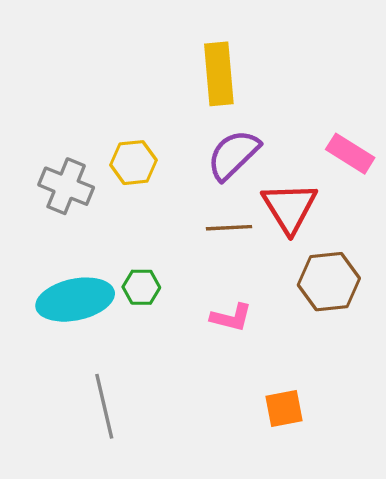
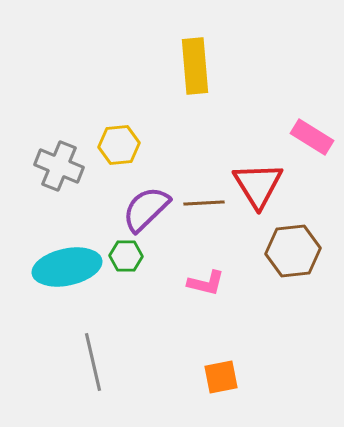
purple semicircle: (233, 155) -> (146, 209), moved
orange square: (284, 408) -> (221, 377), moved

